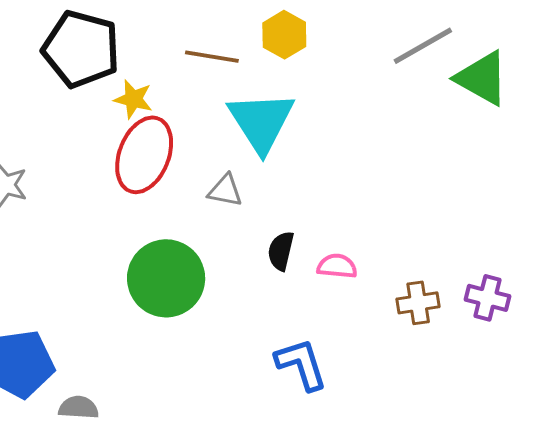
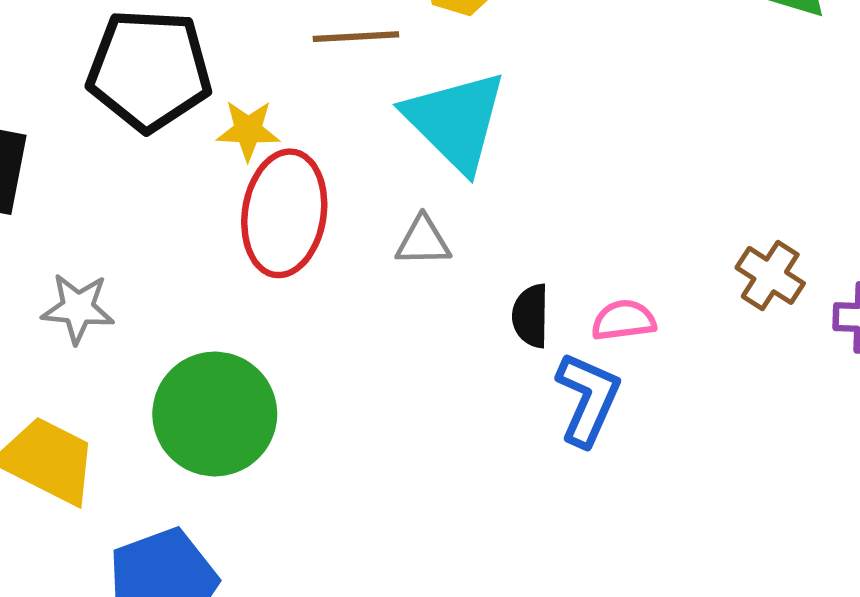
green circle: (166, 278) -> (215, 414), moved
brown cross: (418, 303) -> (770, 275), moved, turned -36
blue L-shape: (301, 364) -> (588, 399), moved, turned 54

